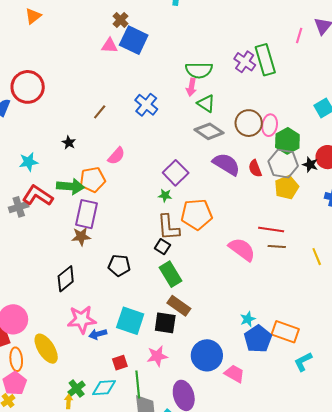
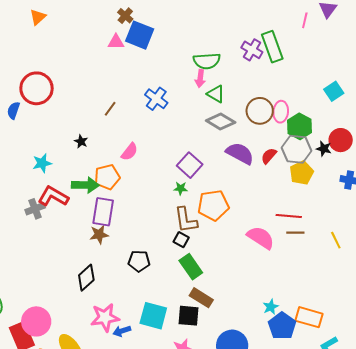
red semicircle: (255, 168) -> (269, 156), turned 66

